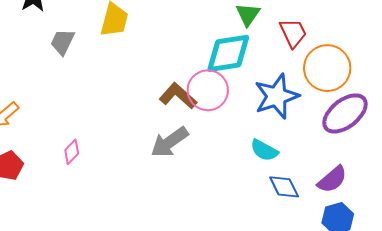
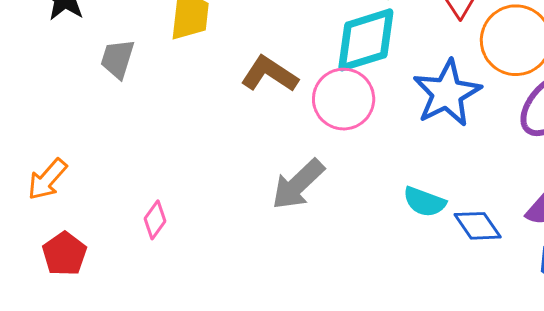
brown L-shape: (178, 96) -> (269, 74), moved
cyan semicircle: (264, 150) -> (424, 202), moved

